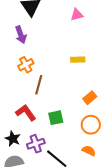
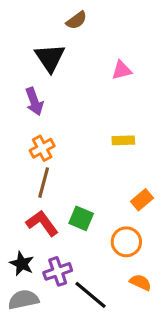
brown line: (39, 85) -> (44, 183), moved
green square: (56, 118) -> (81, 218), moved, turned 35
orange circle: (91, 125) -> (126, 242), moved

